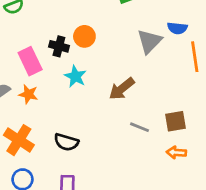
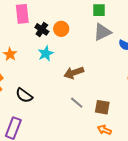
gray triangle: (149, 41) -> (102, 32), moved
pink rectangle: (30, 61) -> (22, 14), moved
orange arrow: (176, 152) -> (104, 130), moved

